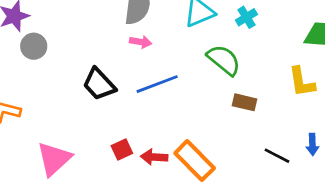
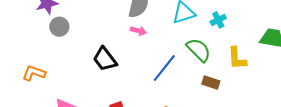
yellow L-shape: (302, 82) -> (237, 58), moved
blue line: (157, 84) -> (164, 68), moved, turned -36

